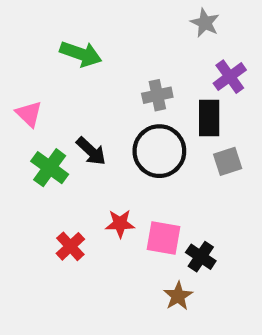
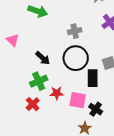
black rectangle: (209, 118) -> (93, 78), moved
green cross: (50, 168) -> (39, 81), moved, turned 30

